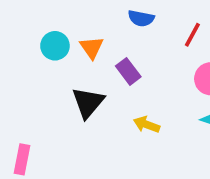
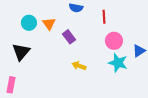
red line: (192, 35) -> (104, 17), turned -32
black triangle: (88, 103) -> (21, 52), moved

